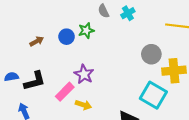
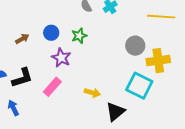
green star: (86, 31) -> (79, 36), moved
purple star: (84, 74) -> (61, 58), moved
yellow arrow: (83, 105) -> (92, 93), moved

